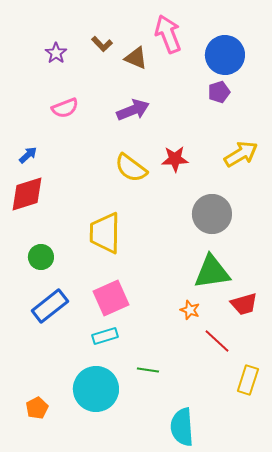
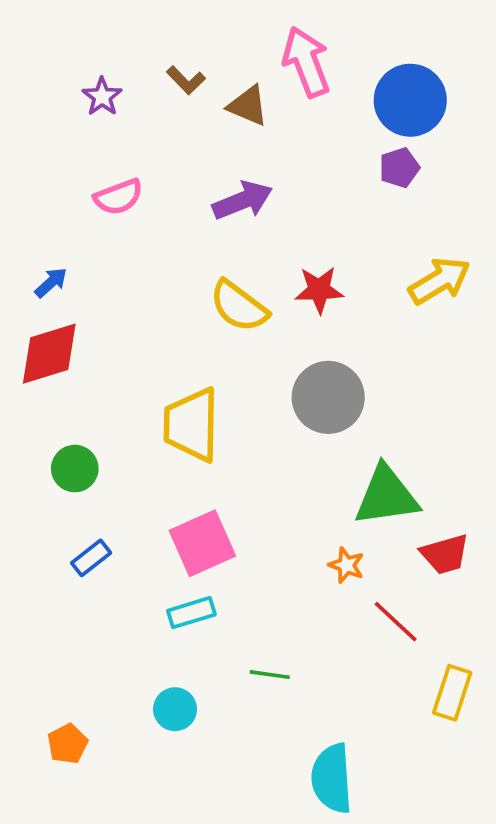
gray circle: (212, 214) -> (328, 397), moved
blue rectangle: (50, 306) -> (91, 558), size x0.6
cyan circle: (96, 389) -> (175, 709), size x0.5

